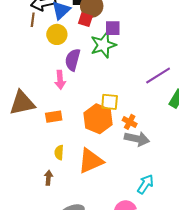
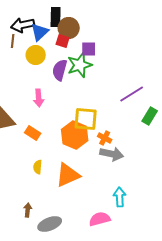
purple semicircle: (73, 60) -> (60, 70), moved
yellow square: (110, 102) -> (86, 119), size x1.4
orange rectangle: (54, 117) -> (33, 133), turned 42
brown arrow: (48, 178) -> (28, 210), moved
cyan arrow: (145, 184) -> (120, 197), turned -36

